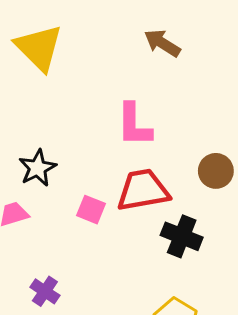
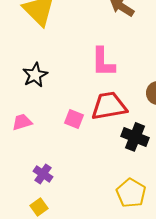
black star: (37, 168) -> (35, 75), moved

